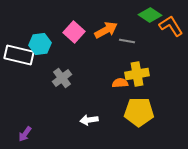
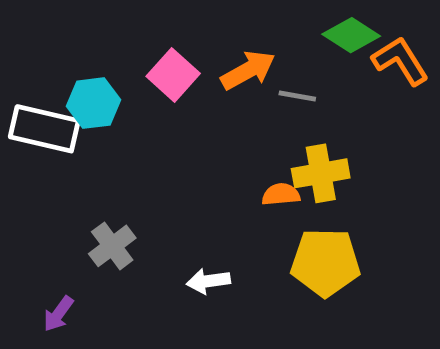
gray cross: (62, 78) -> (112, 246), moved

